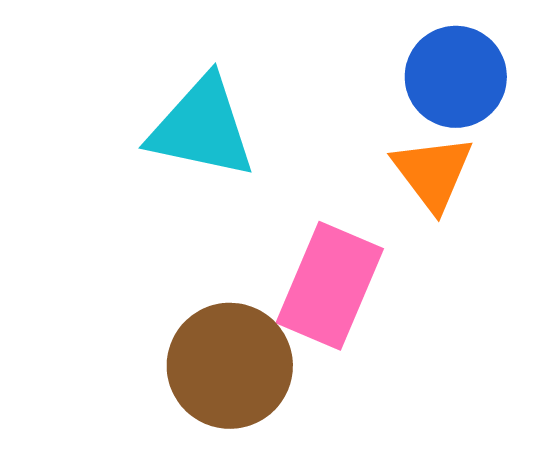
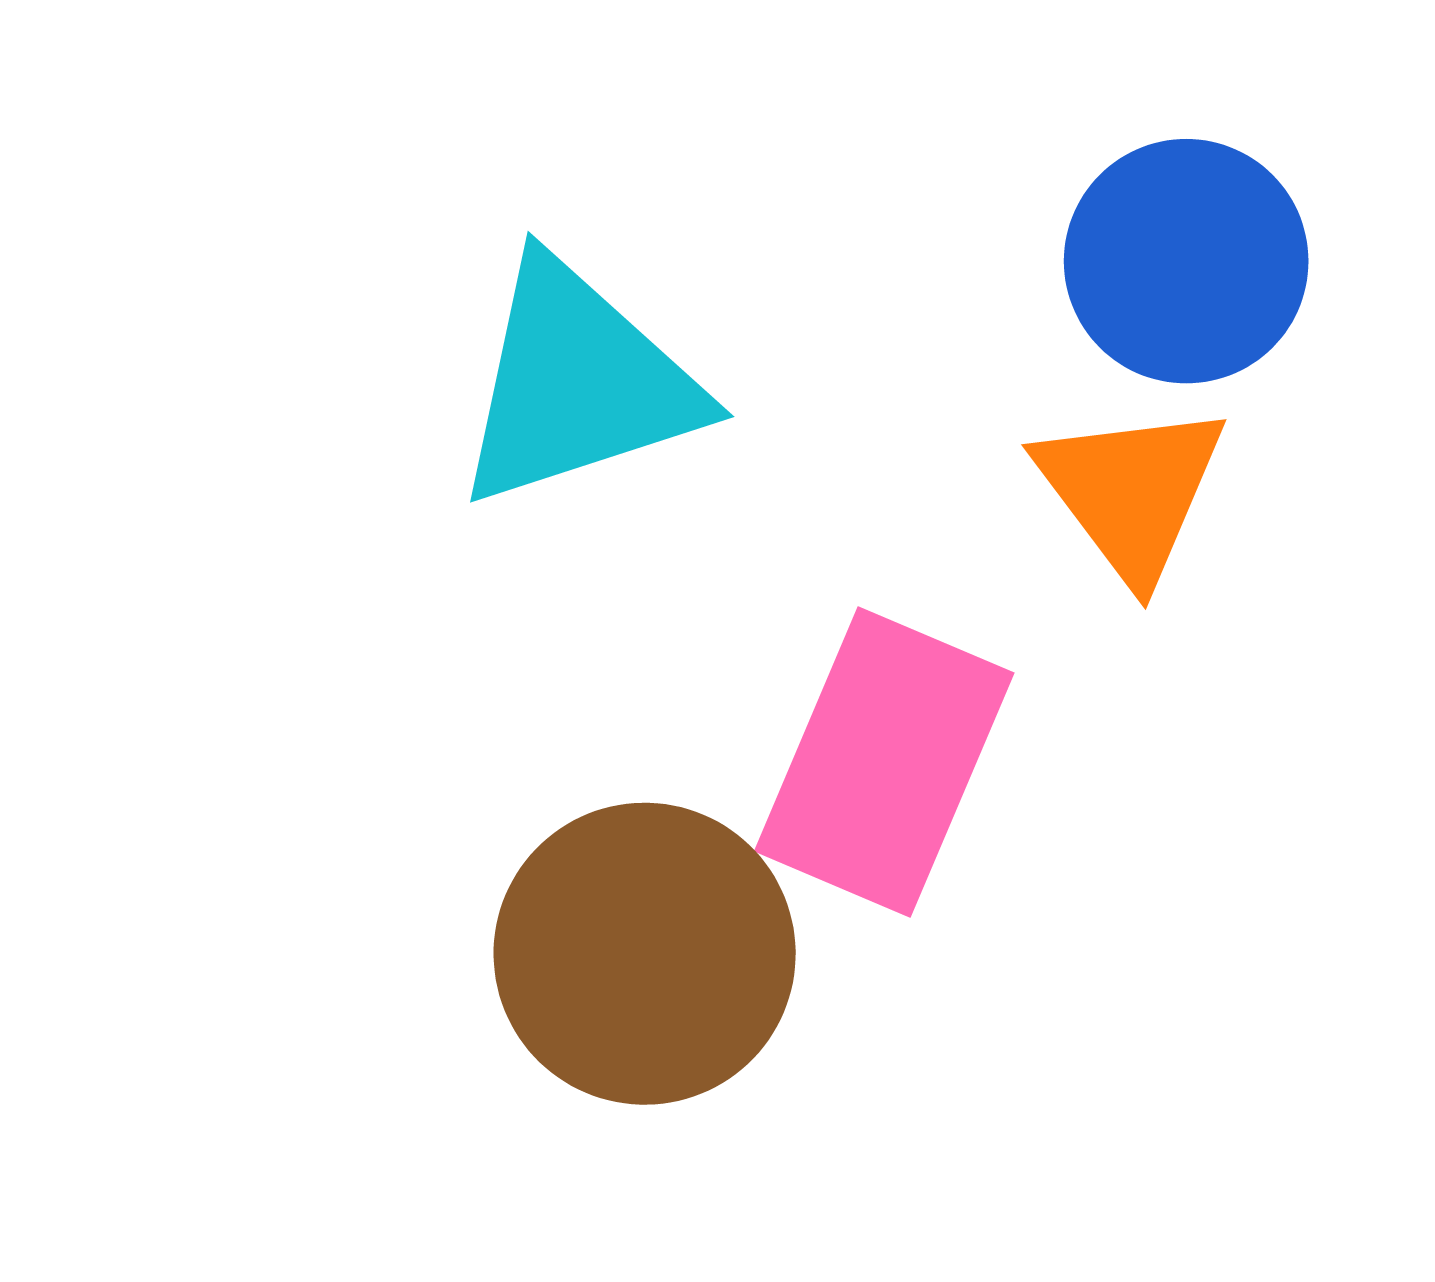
cyan triangle: (202, 128) -> (578, 383), turned -30

